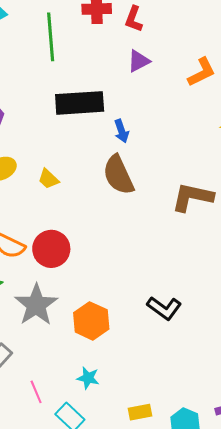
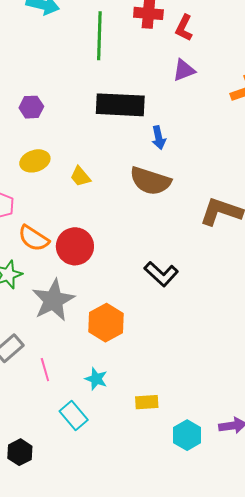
brown semicircle: (118, 175) -> (150, 181), turned -54
black L-shape: (164, 308) -> (161, 274), moved
pink line: (36, 392) -> (45, 370), moved
yellow rectangle: (140, 412) -> (147, 402), moved

